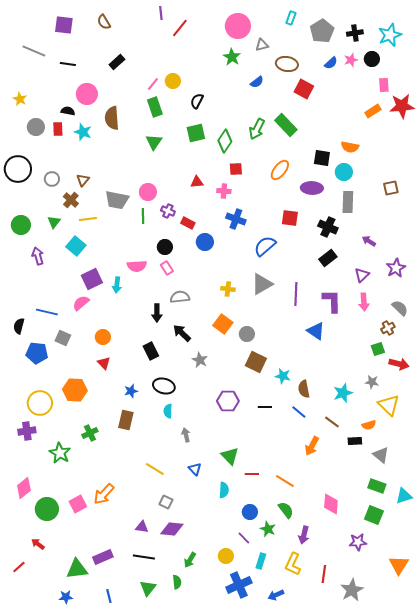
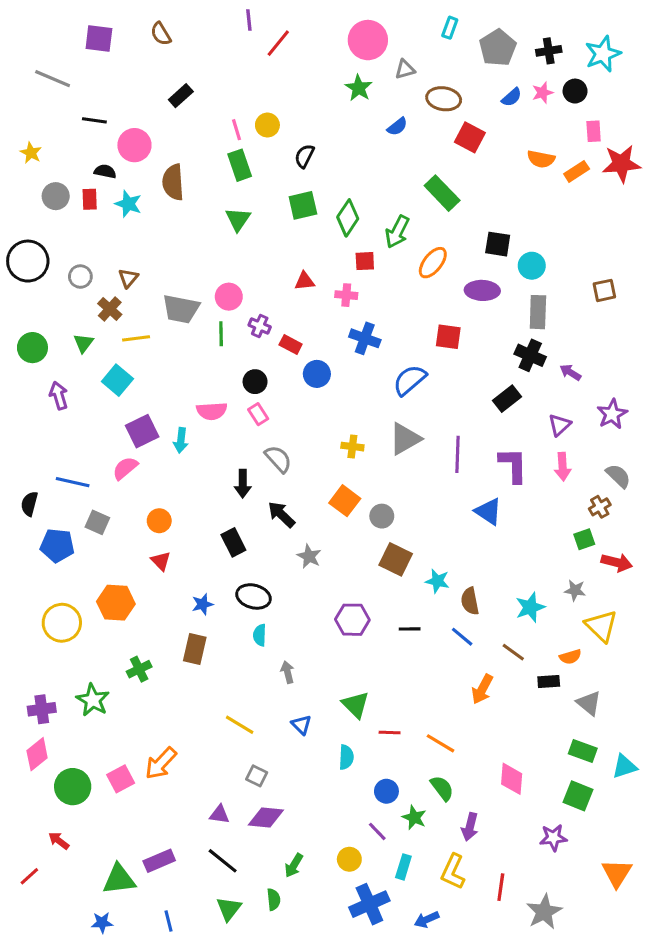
black line: (68, 64) -> (94, 120), moved
pink line: (153, 84) -> (236, 130), turned -56
green arrow: (257, 129) -> (397, 232), moved
orange semicircle: (350, 147) -> (541, 159), moved
black cross: (328, 227) -> (530, 355), moved
gray semicircle: (180, 297) -> (278, 459), turned 54
purple cross: (27, 431) -> (42, 709), moved
black line: (144, 557) -> (223, 861), turned 30

